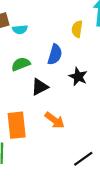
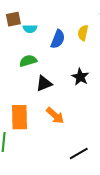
blue semicircle: (55, 54) -> (58, 39), moved

